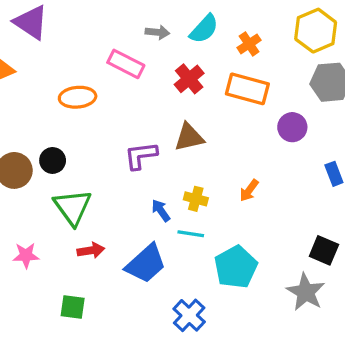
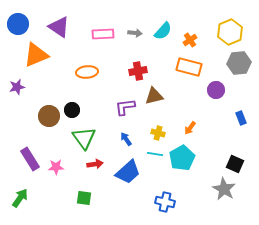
pink rectangle: (126, 64) -> (103, 34), moved, turned -30
red cross: (189, 79) -> (138, 71), moved, turned 30
blue arrow: (161, 210) -> (126, 139), moved
cyan pentagon: (236, 267) -> (182, 158), moved
blue cross: (189, 315) -> (165, 202), moved, turned -30

